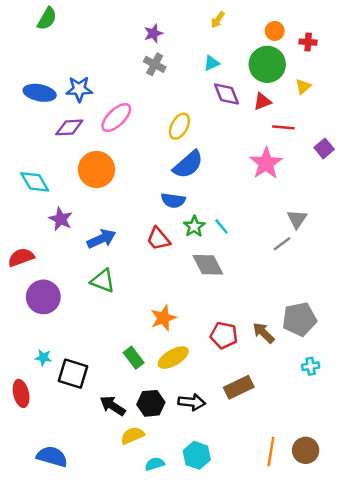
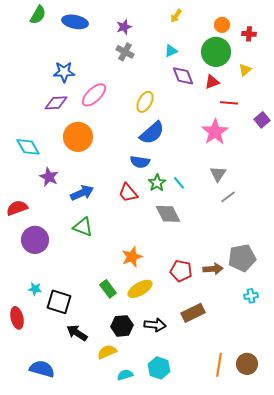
blue ellipse: (40, 93) -> (75, 22), moved
gray triangle: (297, 219) -> (218, 174), moved
brown arrow: (264, 333) -> (213, 269), turned 132
black arrow: (113, 406) -> (77, 333), moved

